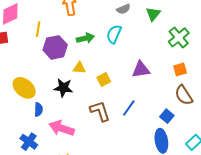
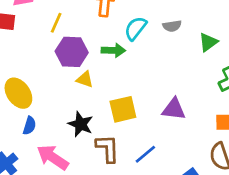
cyan semicircle: (114, 34) -> (135, 28), moved
yellow triangle: (79, 68) -> (85, 79), moved
yellow square: (104, 79) -> (123, 109), size x1.5
black star: (63, 88) -> (81, 124), moved

